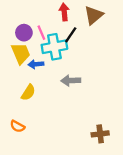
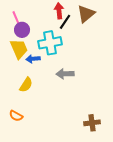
pink line: (41, 33) -> (16, 18), moved
black line: (71, 35) -> (65, 22), moved

